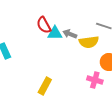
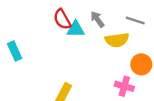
gray arrow: (70, 34) -> (97, 19), moved, turned 32

